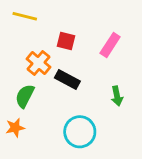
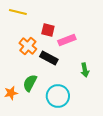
pink rectangle: (110, 45) -> (67, 40), moved, turned 36
green semicircle: (25, 96) -> (30, 83), moved

